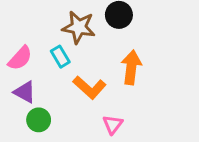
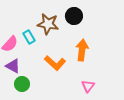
cyan rectangle: (60, 57) -> (29, 37), moved
pink triangle: (113, 125) -> (88, 86), moved

